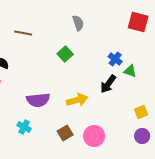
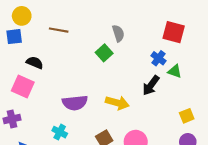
red square: (138, 22) -> (174, 32), moved
gray semicircle: (78, 23) -> (118, 33), moved
yellow arrow: (77, 100) -> (117, 103), turned 30

